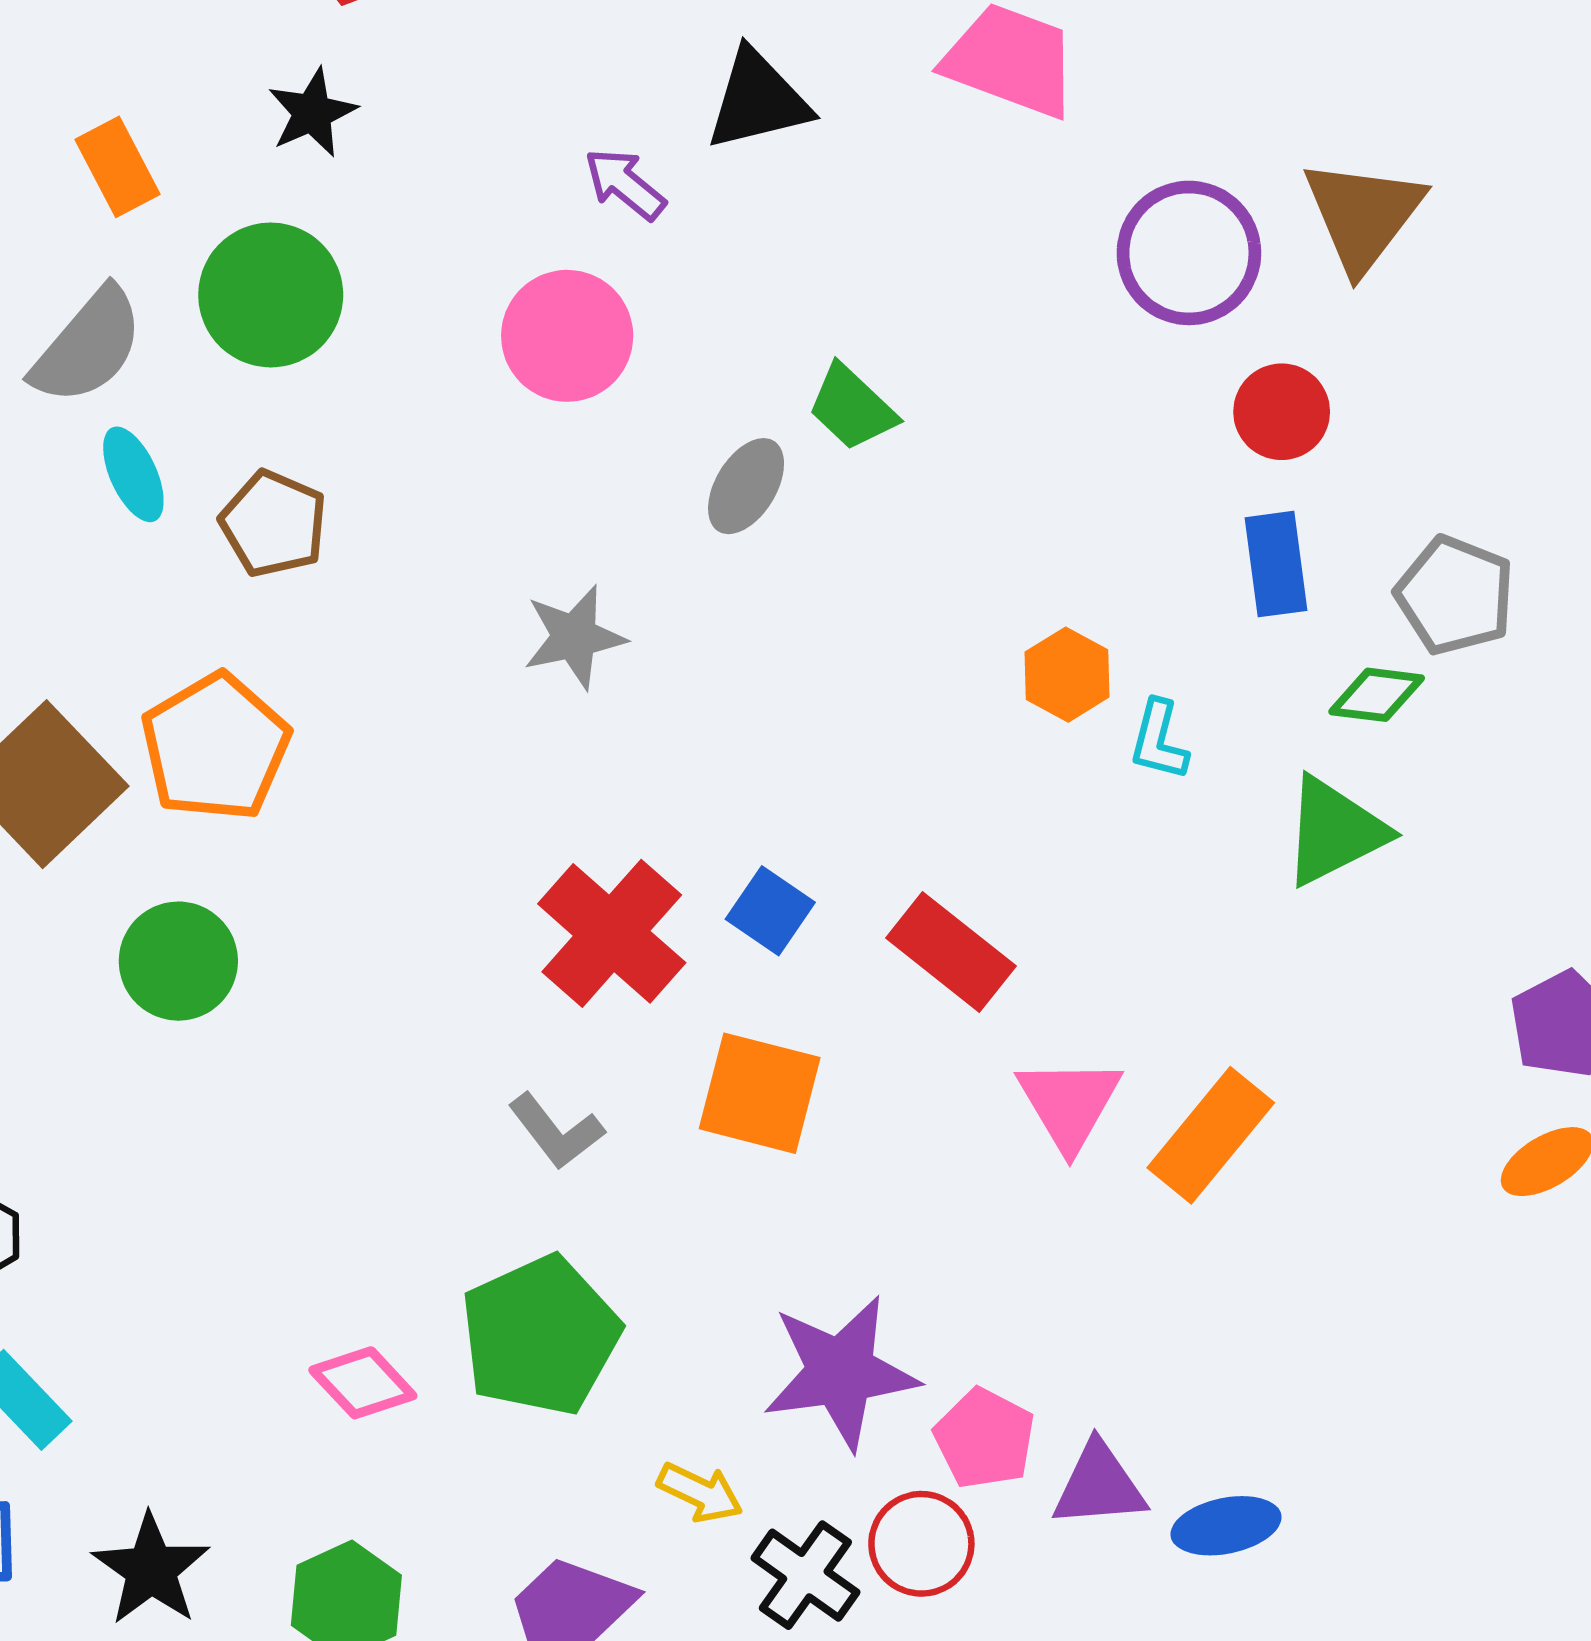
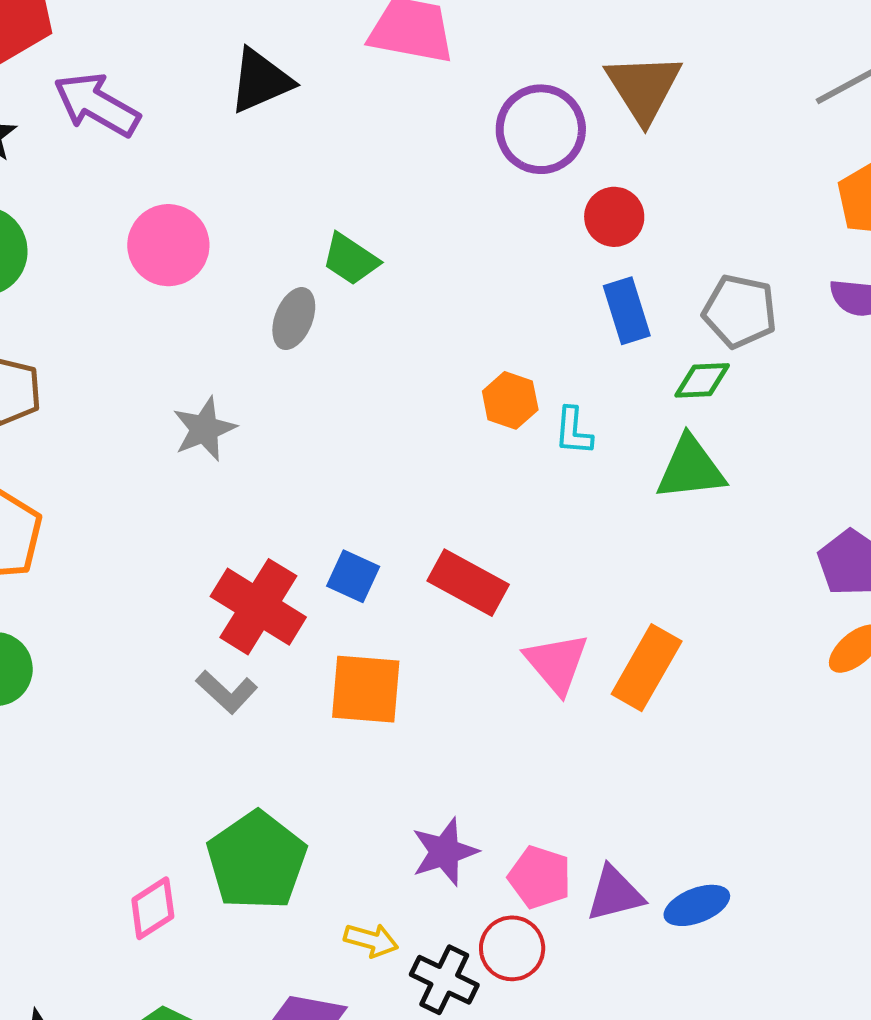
purple arrow: (625, 184) -> (97, 105), moved, size x1.6
green triangle: (1334, 831) -> (691, 468), turned 30
gray L-shape: (556, 1131) -> (227, 692), moved
purple star: (841, 1372) -> (445, 852), size x0.7
pink diamond: (363, 1383) -> (153, 908), turned -70

